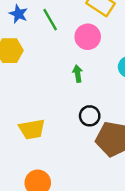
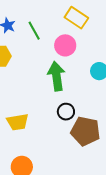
green arrow: (78, 74) -> (56, 76), size x2.0

